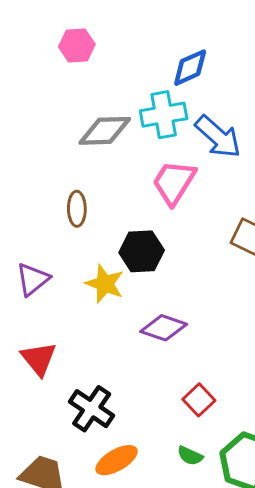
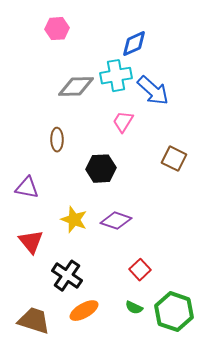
pink trapezoid: (174, 182) -> (123, 122), size x0.7
purple triangle: (33, 279) -> (27, 188), turned 50
yellow star: (105, 284) -> (74, 220), moved

